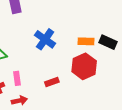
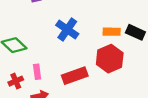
red rectangle: (52, 82) -> (75, 76), size x1.6

